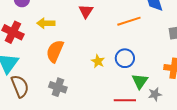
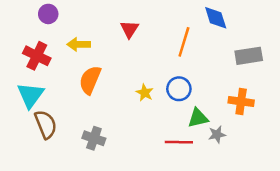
orange line: (129, 21) -> (184, 42), turned -55
green triangle: (140, 81) -> (198, 118), turned 42
gray cross: (58, 87) -> (94, 138), moved

